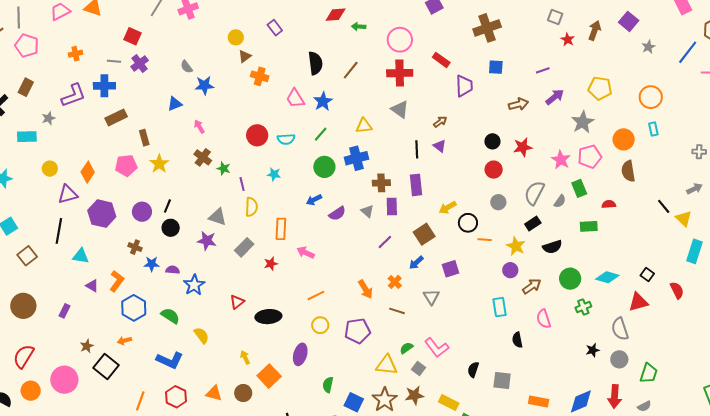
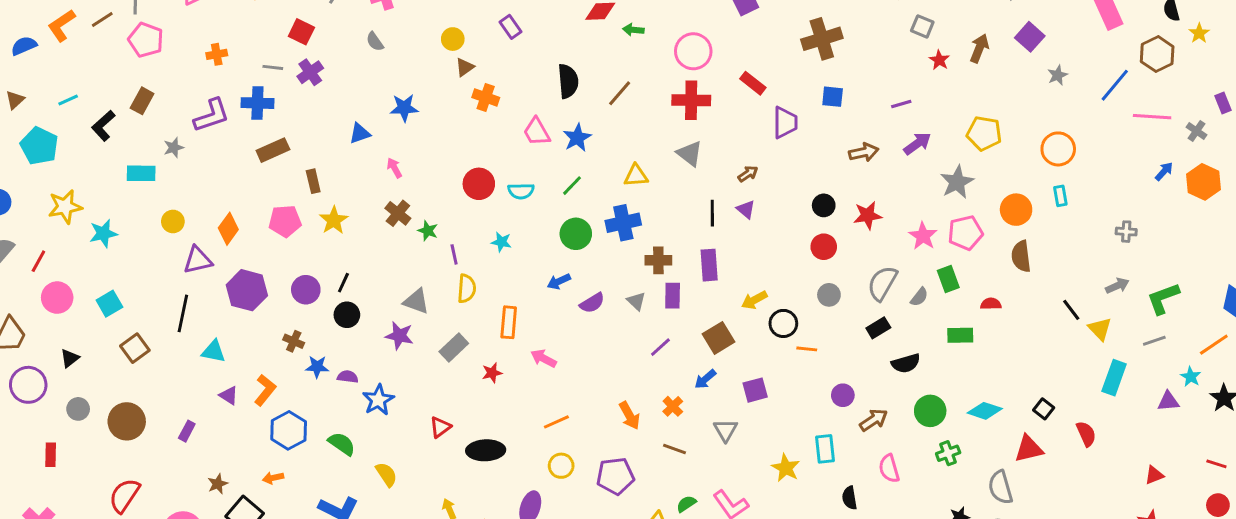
gray semicircle: (187, 67) -> (375, 42), moved
yellow star: (516, 246) -> (786, 468), moved

